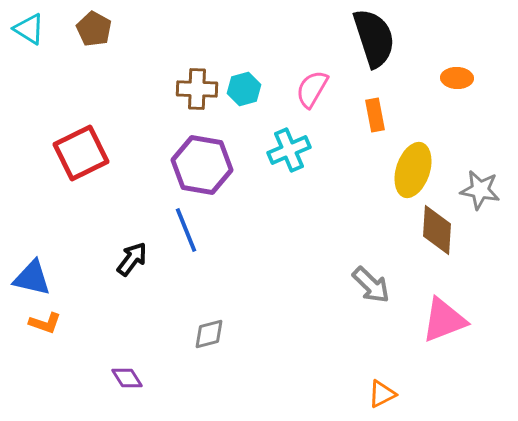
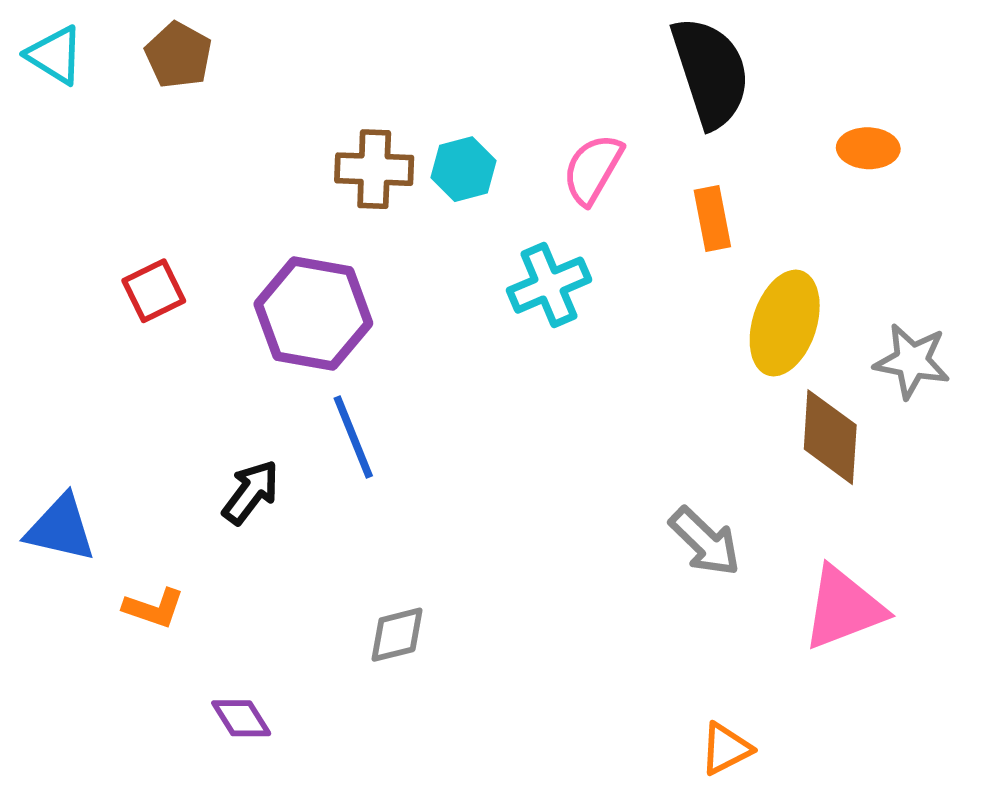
red square: (81, 153) -> (154, 291), size x0.6
purple hexagon: (202, 165) -> (313, 314), moved
orange L-shape: (45, 323) -> (154, 608), moved

